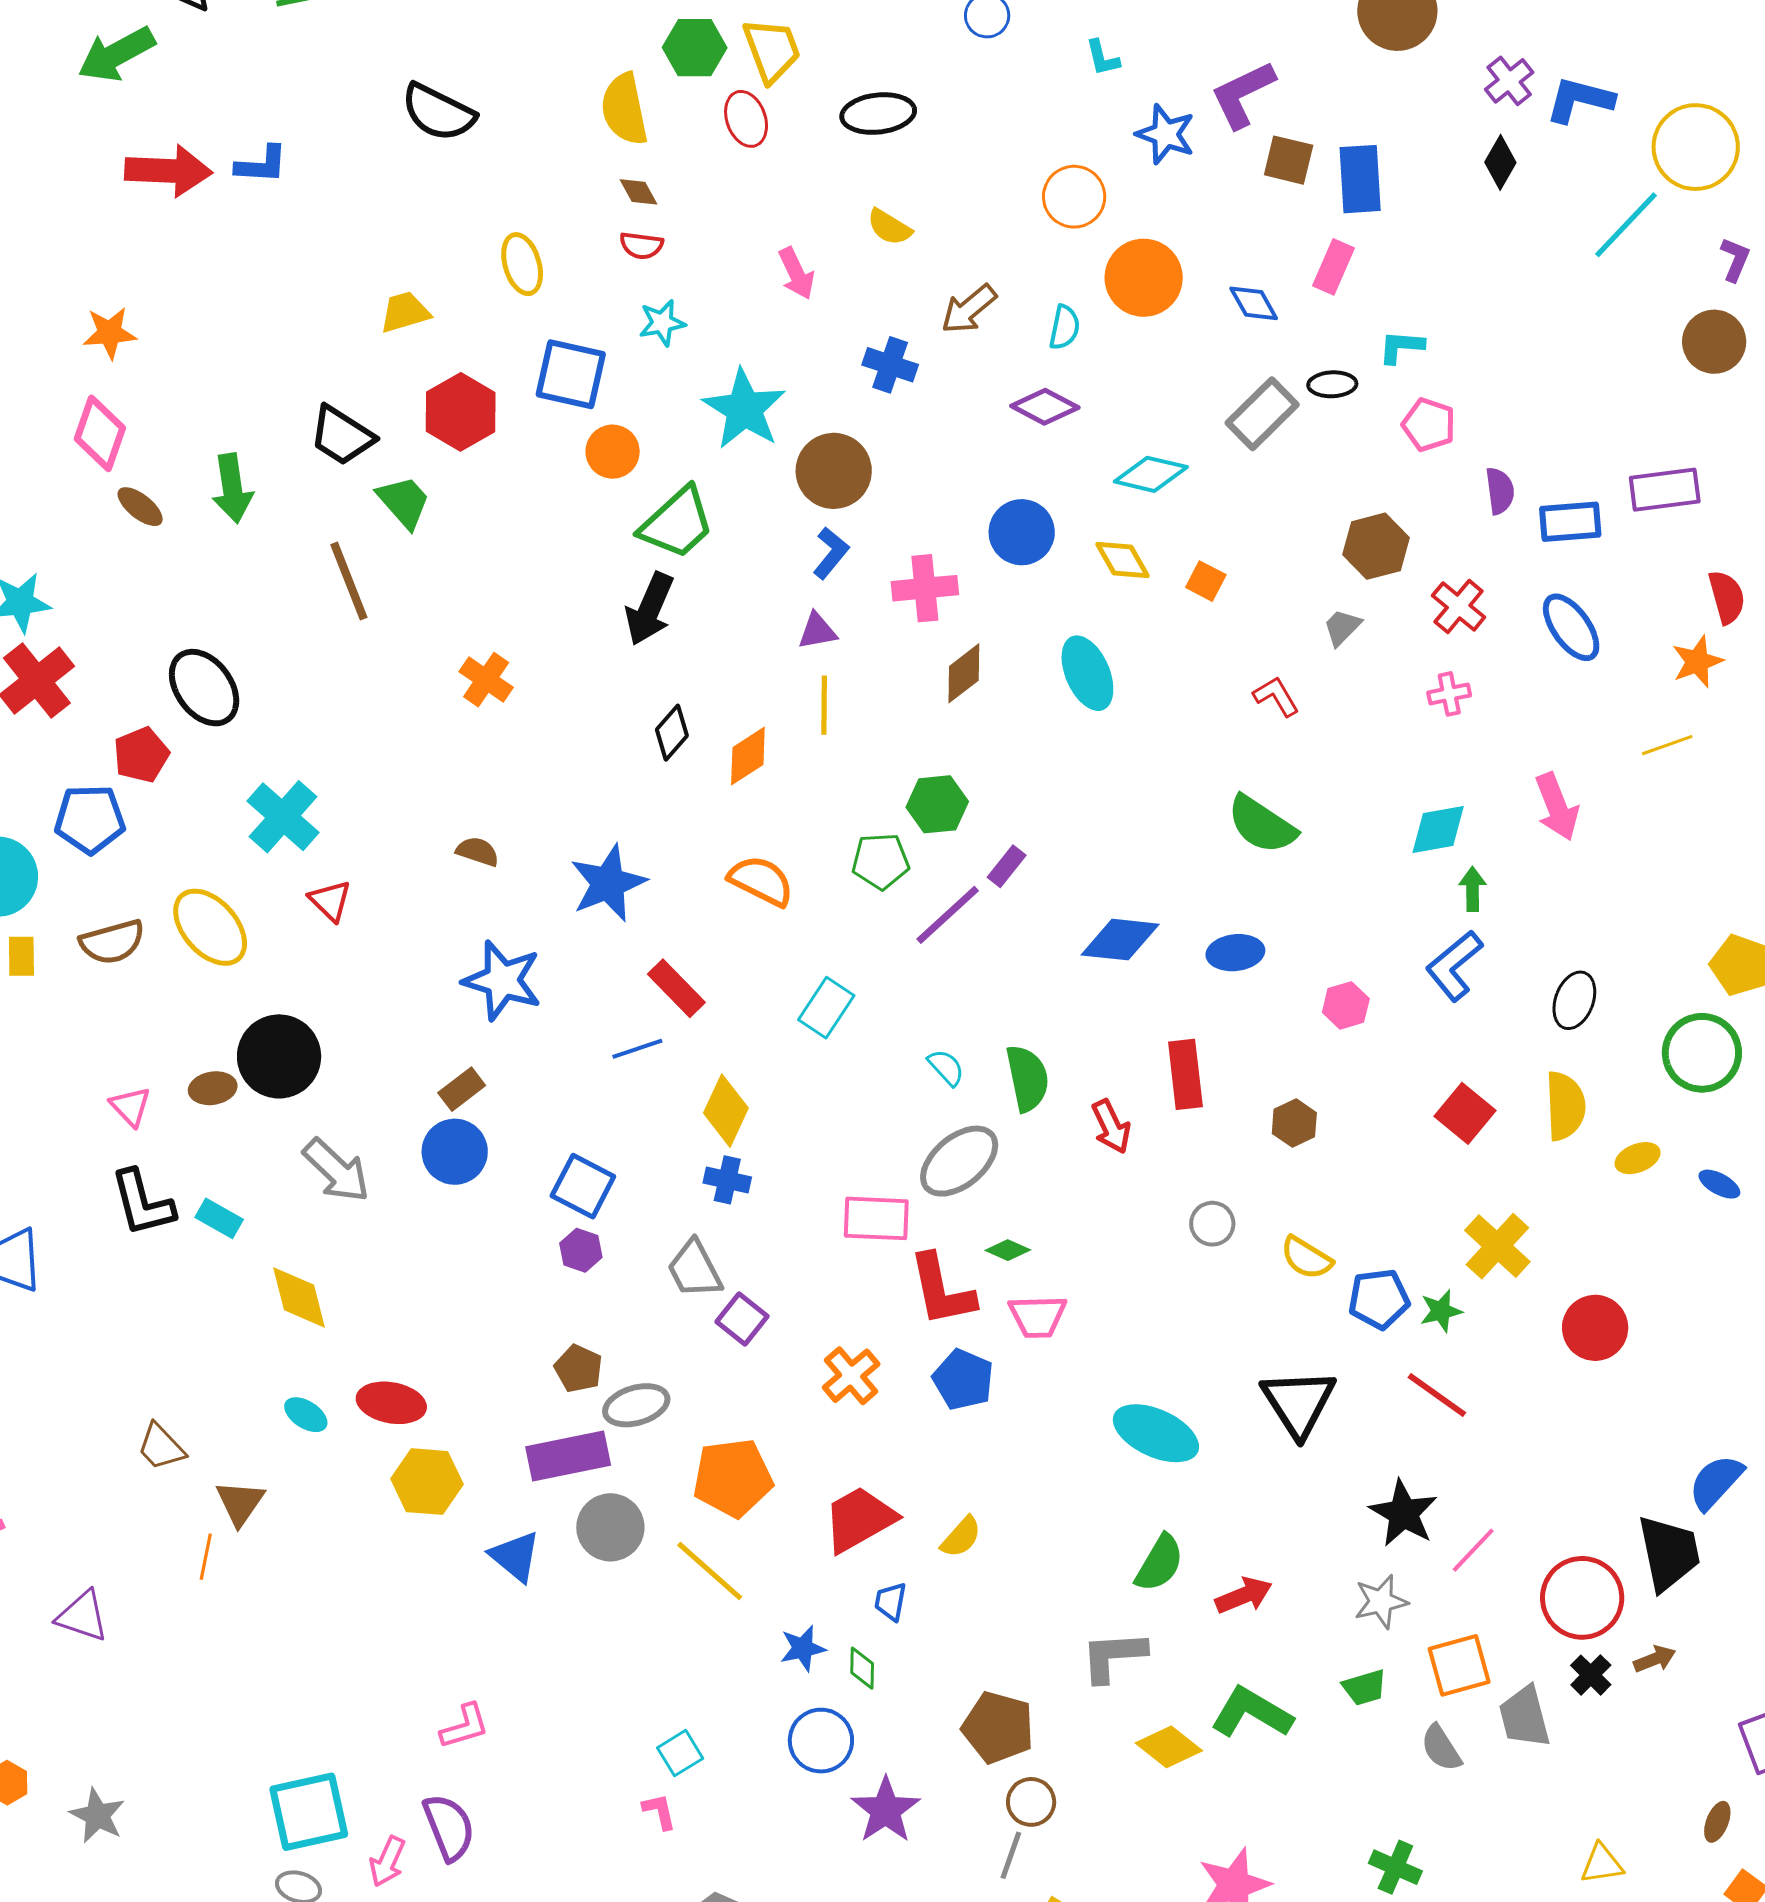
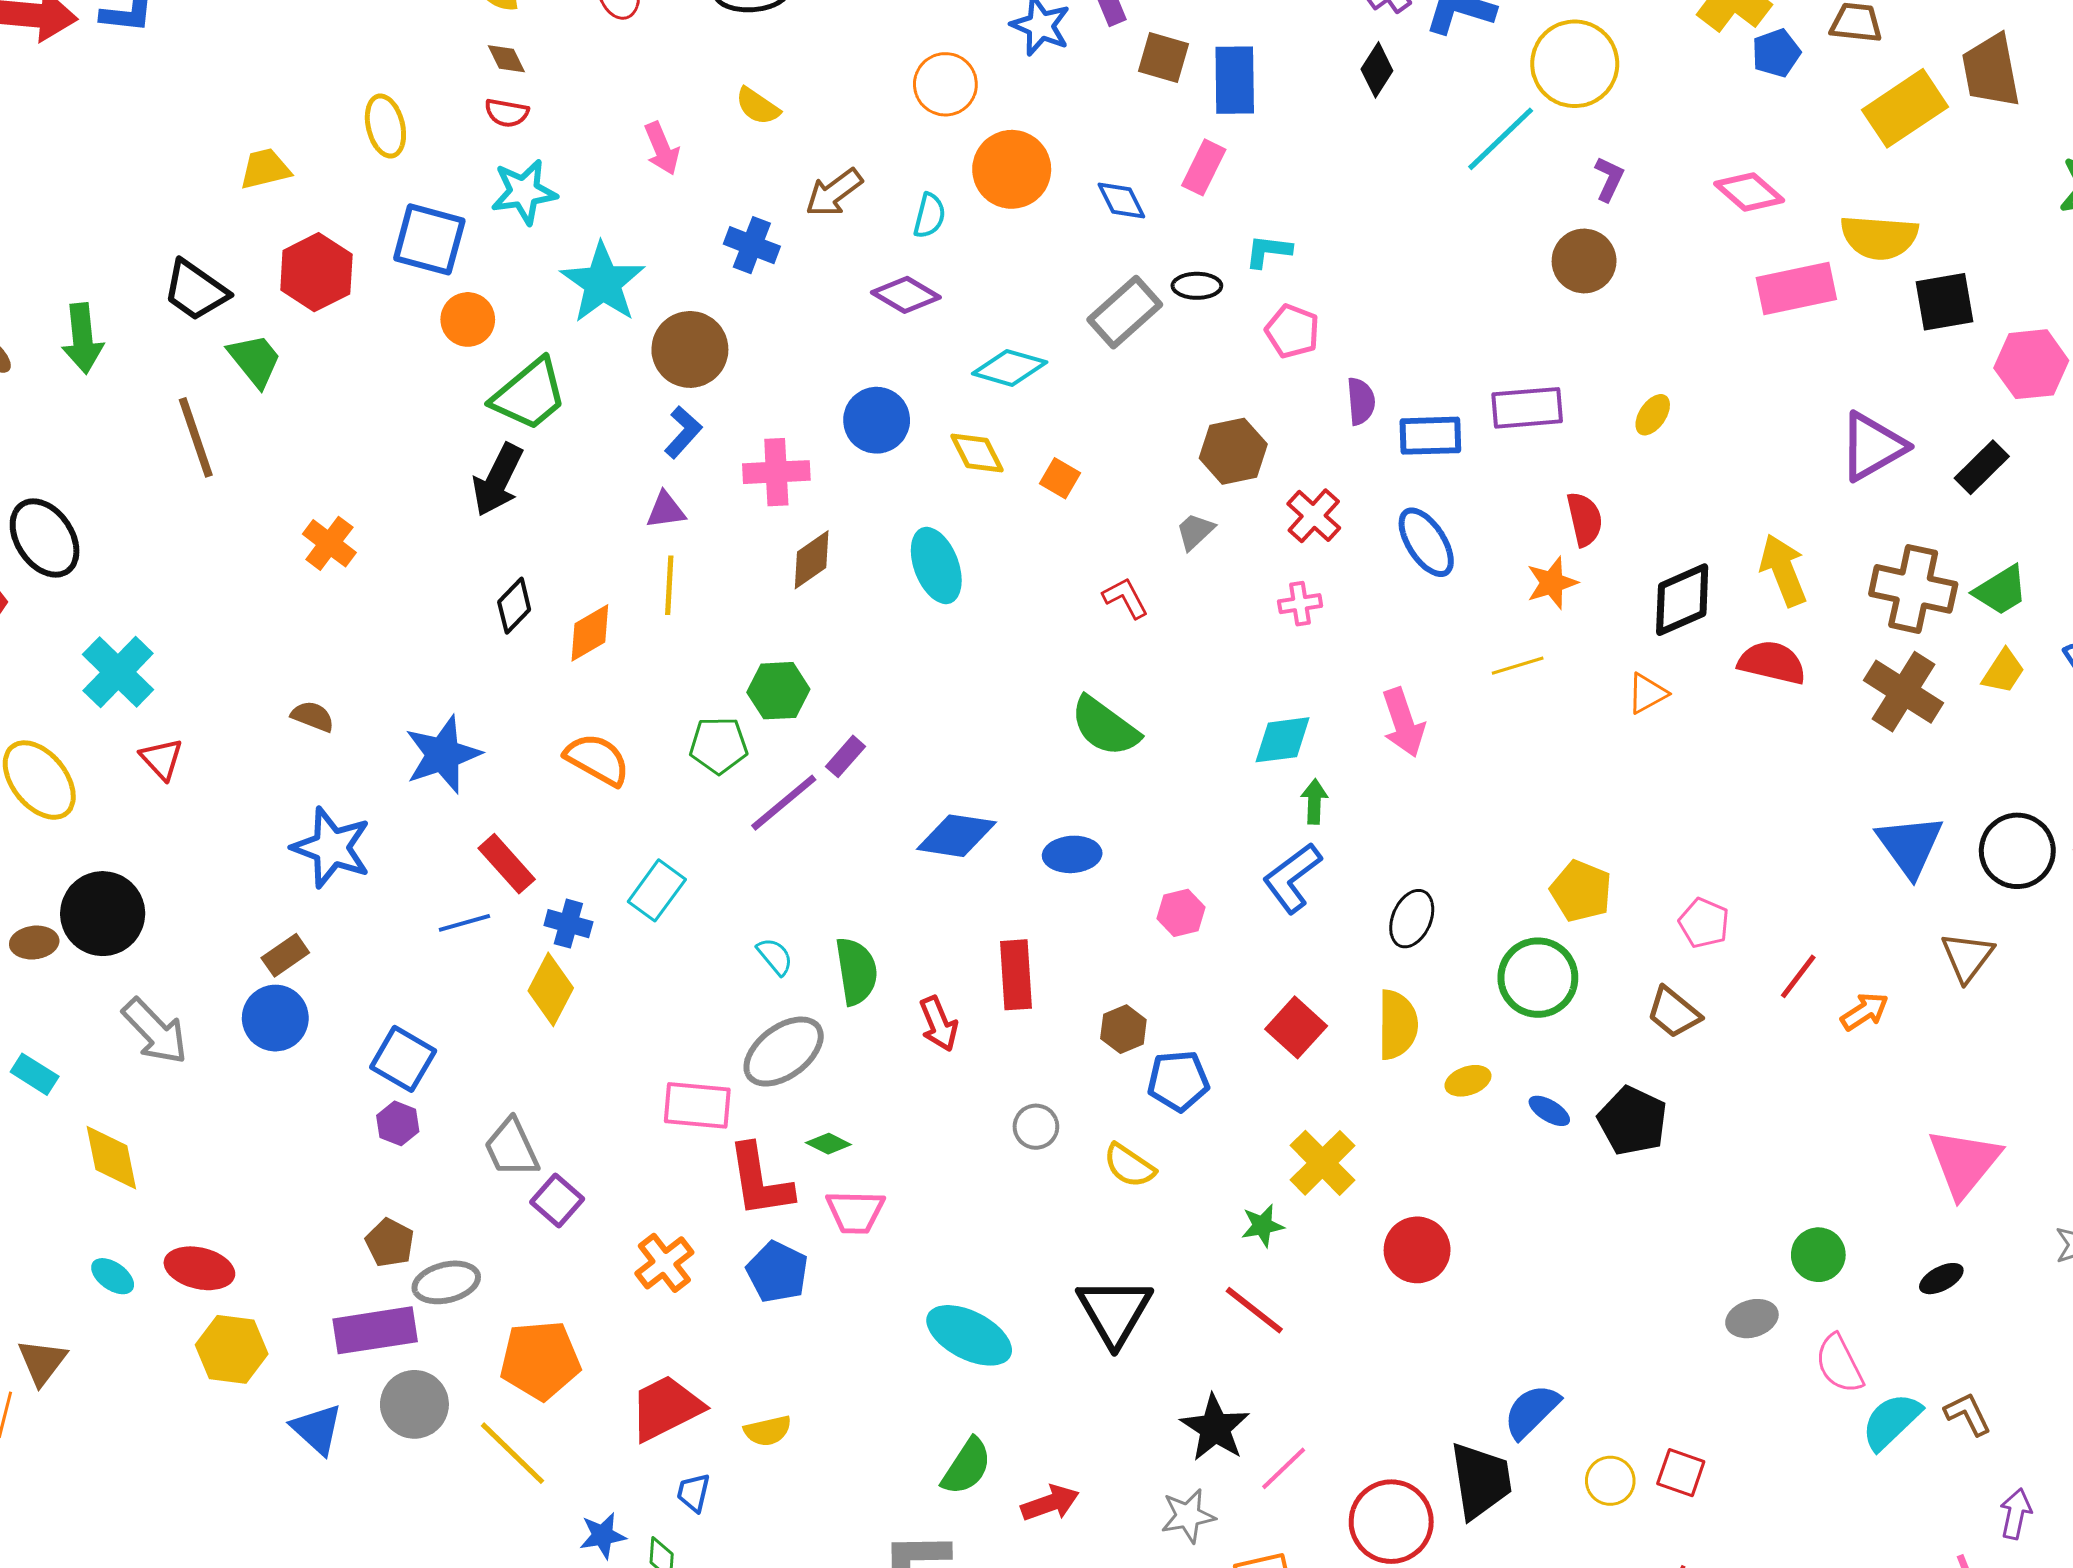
cyan star: (662, 323) -> (524, 192), size x1.4
blue cross: (727, 1180) -> (568, 924), moved
blue pentagon: (1379, 1299) -> (1178, 1081), moved
yellow semicircle: (961, 1537) -> (768, 1431), turned 33

